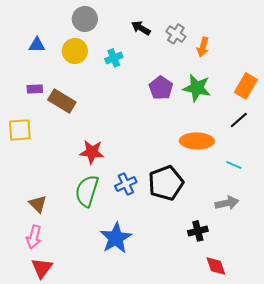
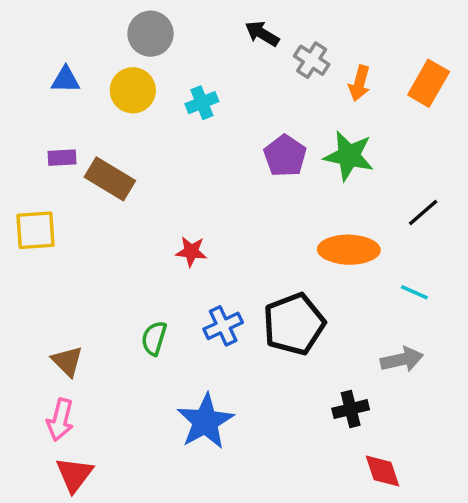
black arrow: (141, 28) -> (262, 34), moved
orange rectangle: (246, 86) -> (429, 83), moved
red star: (92, 152) -> (191, 251), moved, size x0.7
green semicircle: (87, 191) -> (154, 338), size x0.6

